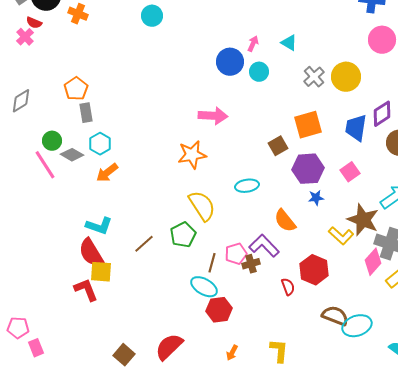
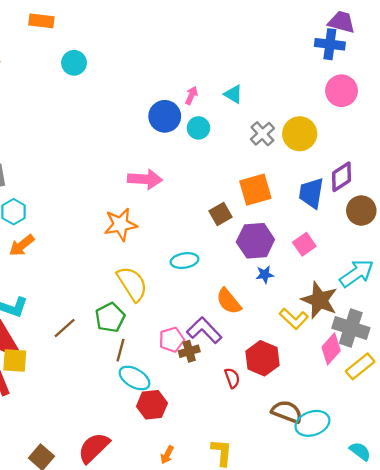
brown line: (212, 263) -> (121, 350), moved

